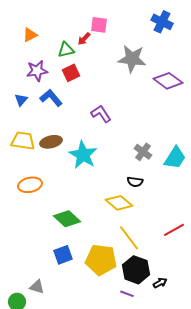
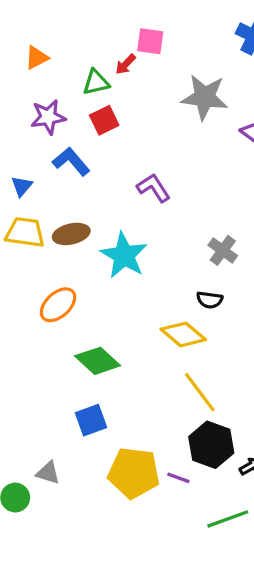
blue triangle: (21, 100) -> (22, 186), moved
orange ellipse: (30, 185) -> (58, 305), moved, turned -30
yellow pentagon: (101, 260) -> (134, 473), moved
purple line: (127, 294) -> (178, 478), moved

